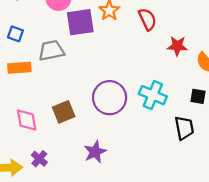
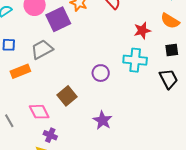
red star: (177, 46) -> (142, 31), moved
purple circle: (110, 98) -> (101, 73), size x0.6
purple cross: (39, 159) -> (50, 135), moved

